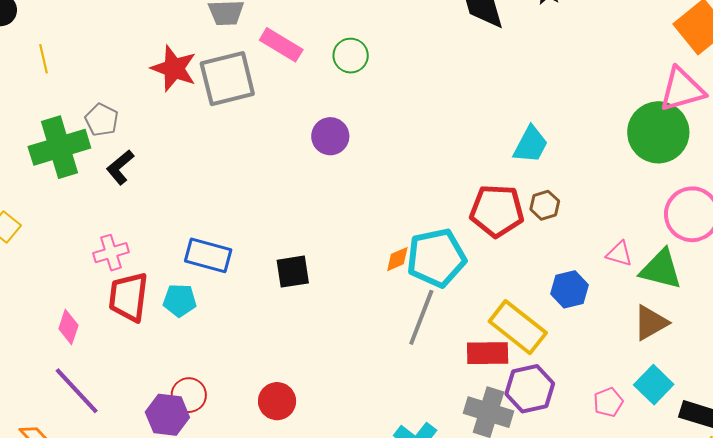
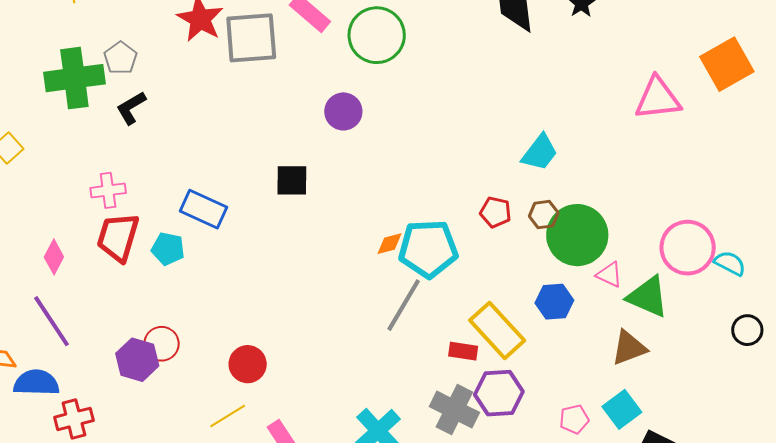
green circle: (351, 56) -> (377, 35), size x1.6
pink triangle: (682, 90) -> (658, 98), moved
green circle: (658, 132) -> (577, 235), moved
red pentagon: (497, 211) -> (496, 212), size x0.6
black square: (293, 272) -> (292, 180), moved
red rectangle: (488, 353) -> (463, 351), size x0.7

